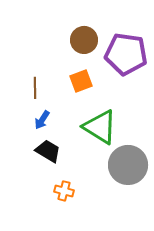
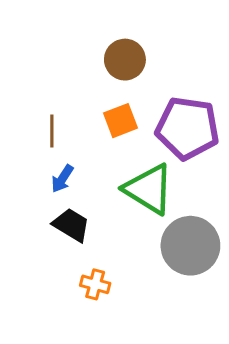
purple pentagon: (126, 54) -> (187, 128), moved

